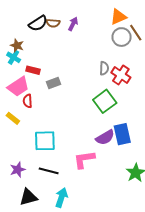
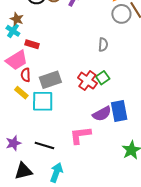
red cross: (121, 75) -> (87, 81), moved
gray rectangle: (53, 83) -> (50, 80), moved, size x1.5
green square: (105, 101) -> (103, 78), size x0.6
yellow rectangle: (13, 118) -> (21, 93), moved
cyan square: (45, 141) -> (43, 101), moved

